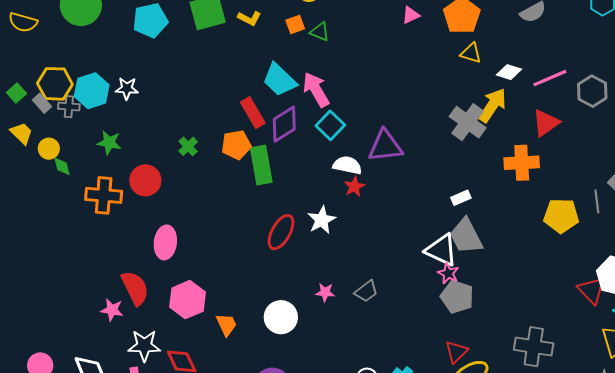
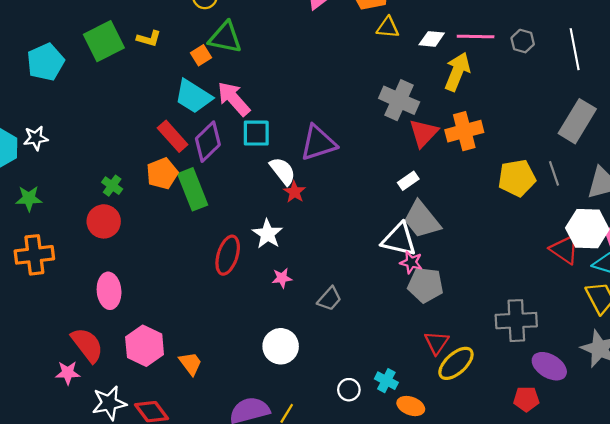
orange square: (295, 25) -> (201, 55), moved
green triangle: (320, 32) -> (225, 37), size x1.6
pink line: (550, 78) -> (476, 36), turned 36
gray hexagon: (592, 91) -> (523, 41), size x0.7
yellow arrow: (492, 105) -> (457, 72), moved
red triangle: (546, 123) -> (424, 133), moved
cyan square: (330, 125) -> (256, 133), turned -32
white semicircle: (347, 165) -> (283, 171), turned 52
red circle: (145, 180) -> (104, 221), moved
gray line: (597, 201) -> (554, 173), moved
pink star: (325, 292) -> (282, 278), moved
white circle: (281, 317) -> (281, 346), moved

